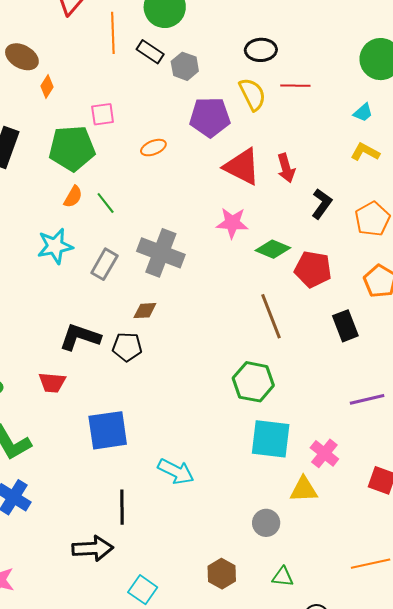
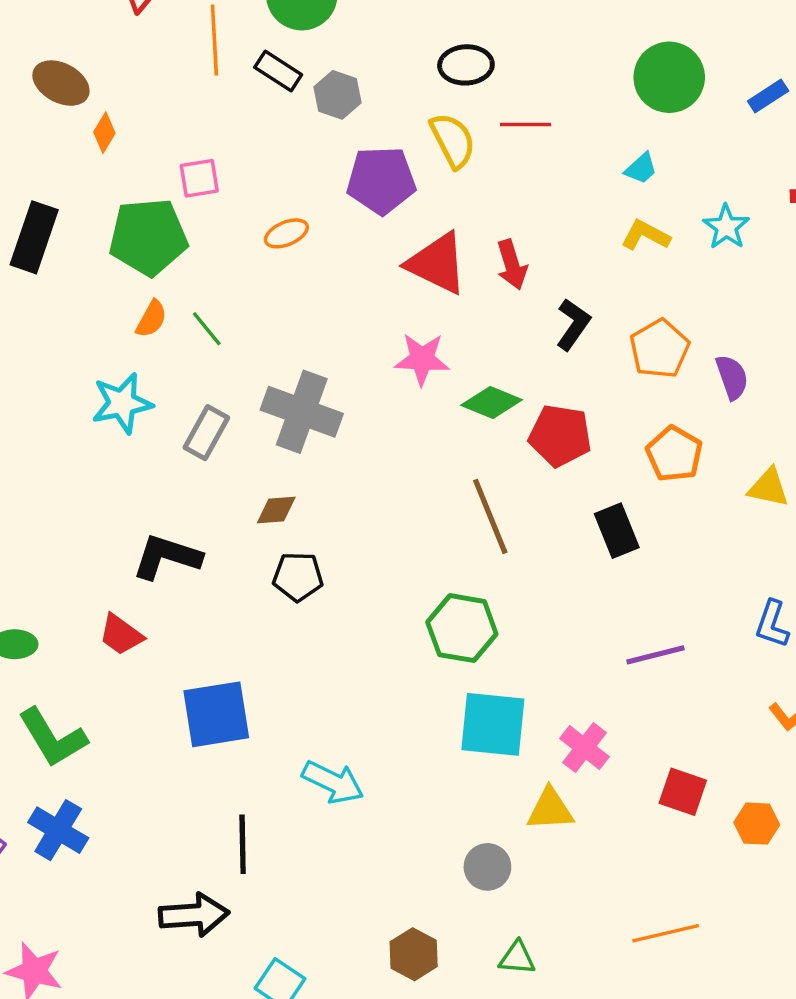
black pentagon: (127, 347) -> (298, 577), moved
red trapezoid: (52, 383) -> (121, 635), turned 32

